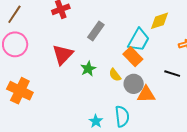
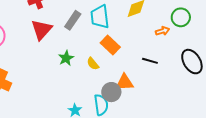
cyan trapezoid: (139, 40) -> (100, 17), moved, turned 145
red triangle: (63, 55) -> (42, 30), moved
gray circle: (134, 84) -> (111, 92), moved

